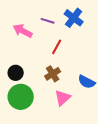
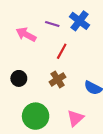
green circle: (21, 97) -> (36, 116), moved
pink triangle: (63, 98) -> (75, 118), moved

